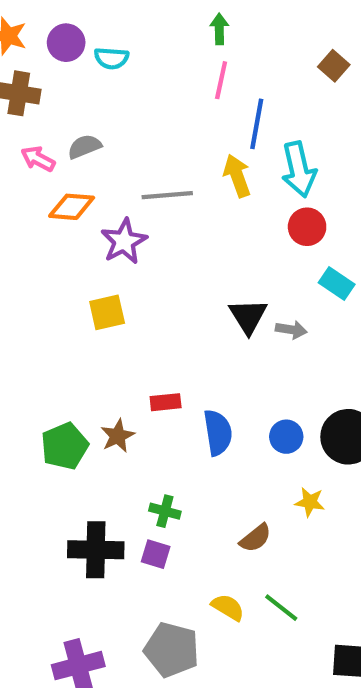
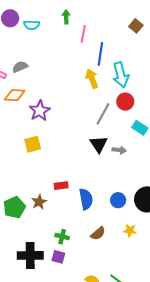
green arrow: (219, 29) -> (66, 17), moved
gray line: (167, 195) -> (103, 114), moved, turned -55
brown semicircle: (255, 538) -> (98, 233), moved

